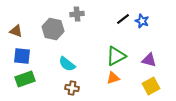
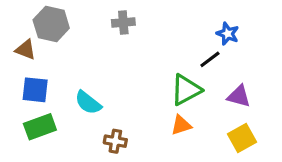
black line: (123, 19) -> (210, 59), moved
gray hexagon: (53, 29) -> (51, 24), moved
cyan semicircle: (67, 64) -> (88, 103), moved

